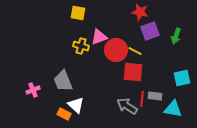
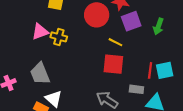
pink triangle: (99, 37) -> (40, 32), moved
red circle: (116, 50) -> (97, 15), moved
red line: (142, 99) -> (150, 70), moved

